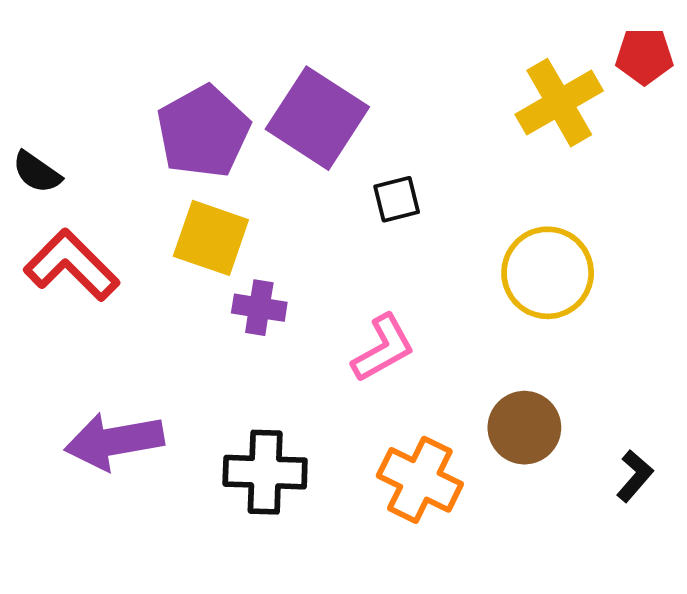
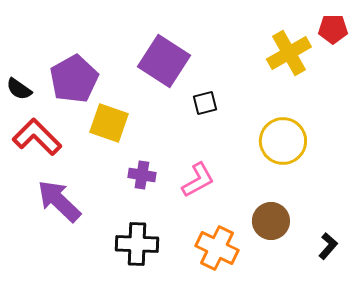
purple pentagon: (203, 132) -> (74, 79), moved
purple cross: (259, 308) -> (142, 175), moved
purple arrow: (114, 441) -> (59, 201), moved, turned 54

